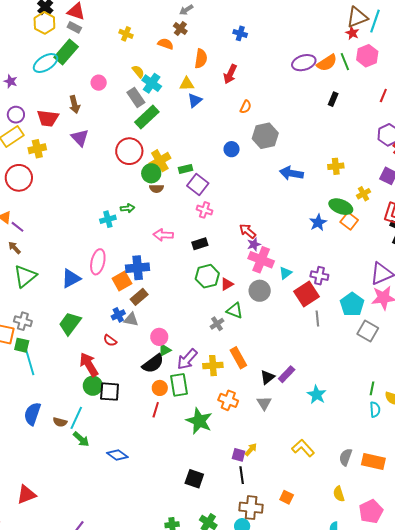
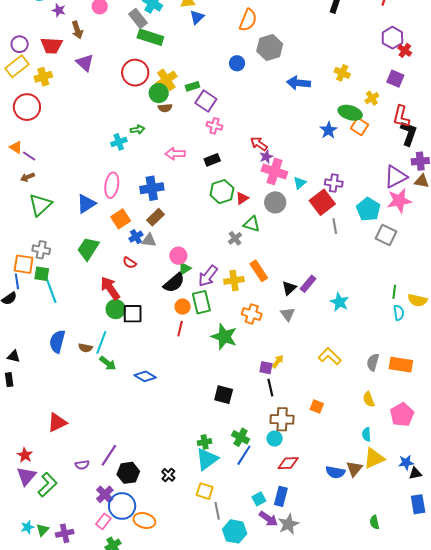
purple star: (11, 81) -> (59, 10), moved
orange semicircle: (246, 107) -> (248, 20), size x1.6
green rectangle: (147, 117) -> (150, 37), turned 65
yellow cross: (336, 166) -> (342, 73), turned 35
brown arrow: (14, 248) -> (28, 177), turned -64
orange square: (122, 281) -> (121, 219), moved

